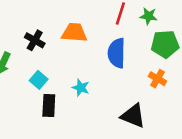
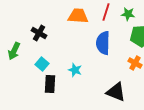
orange trapezoid: (74, 33) -> (78, 16), moved

